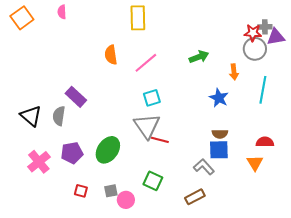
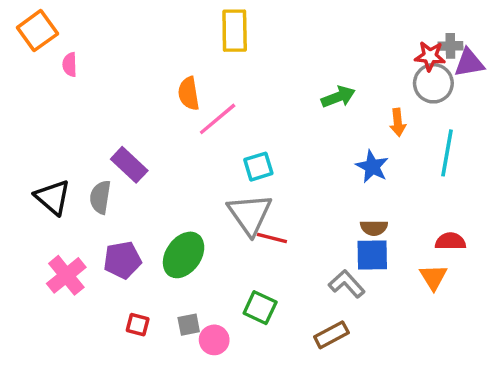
pink semicircle: (62, 12) -> (70, 65), moved
pink line: (146, 63) -> (218, 119), moved

